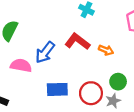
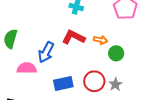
green circle: (118, 82) -> (116, 53), moved

